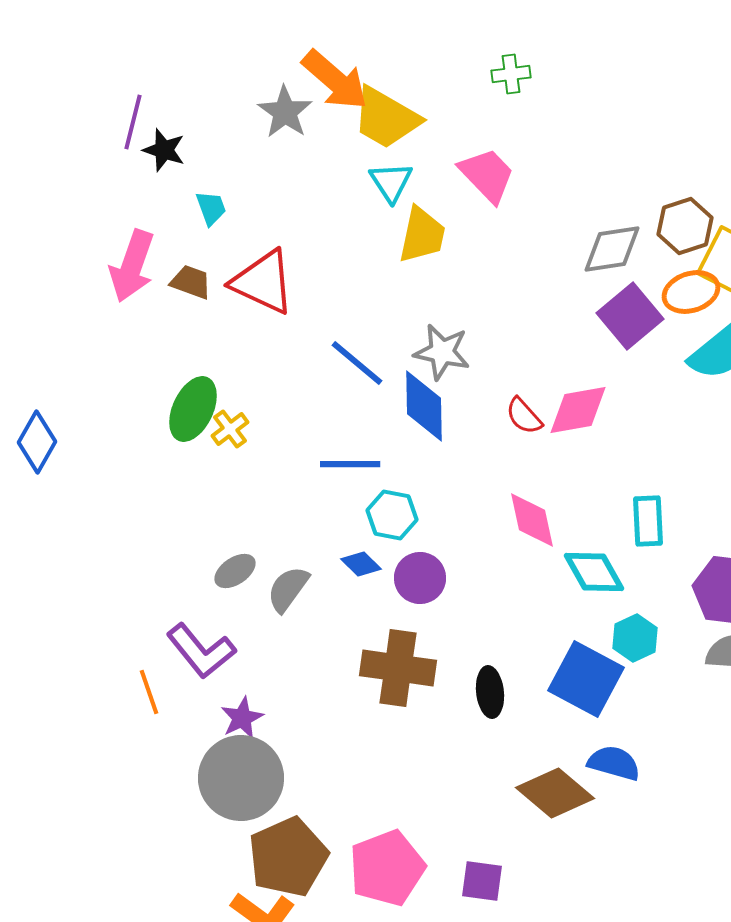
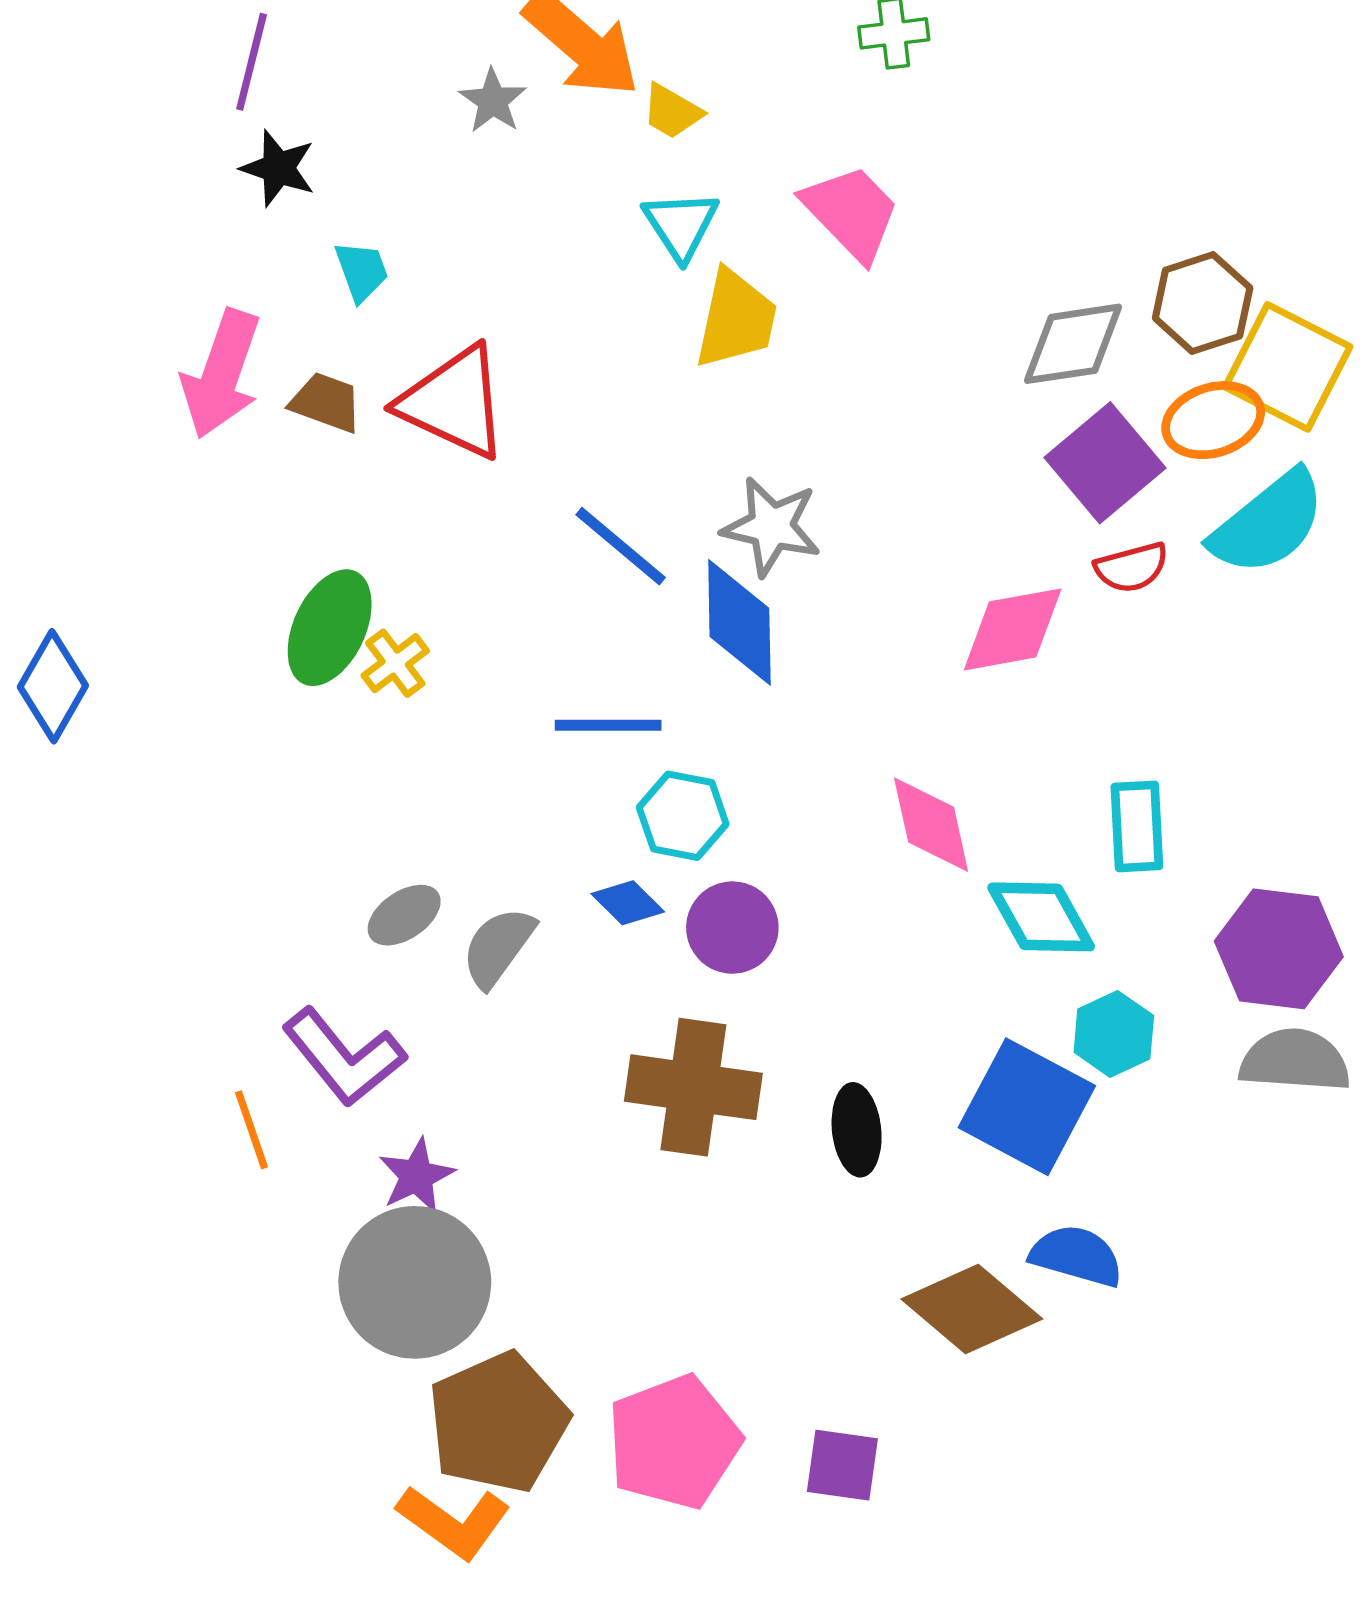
gray star: (285, 112) -> (493, 101), size x0.7
yellow trapezoid: (386, 118) -> (672, 111), size x0.5
purple line: (133, 122) -> (252, 62), moved
red semicircle: (524, 416) -> (1132, 567), moved, turned -63

